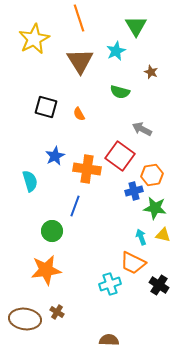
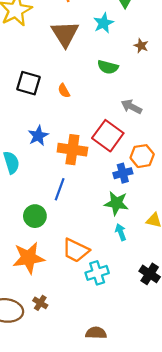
green star: (155, 208) -> (116, 203), moved
cyan arrow: (141, 237) -> (121, 232), moved
orange trapezoid: (133, 263) -> (76, 250), moved

